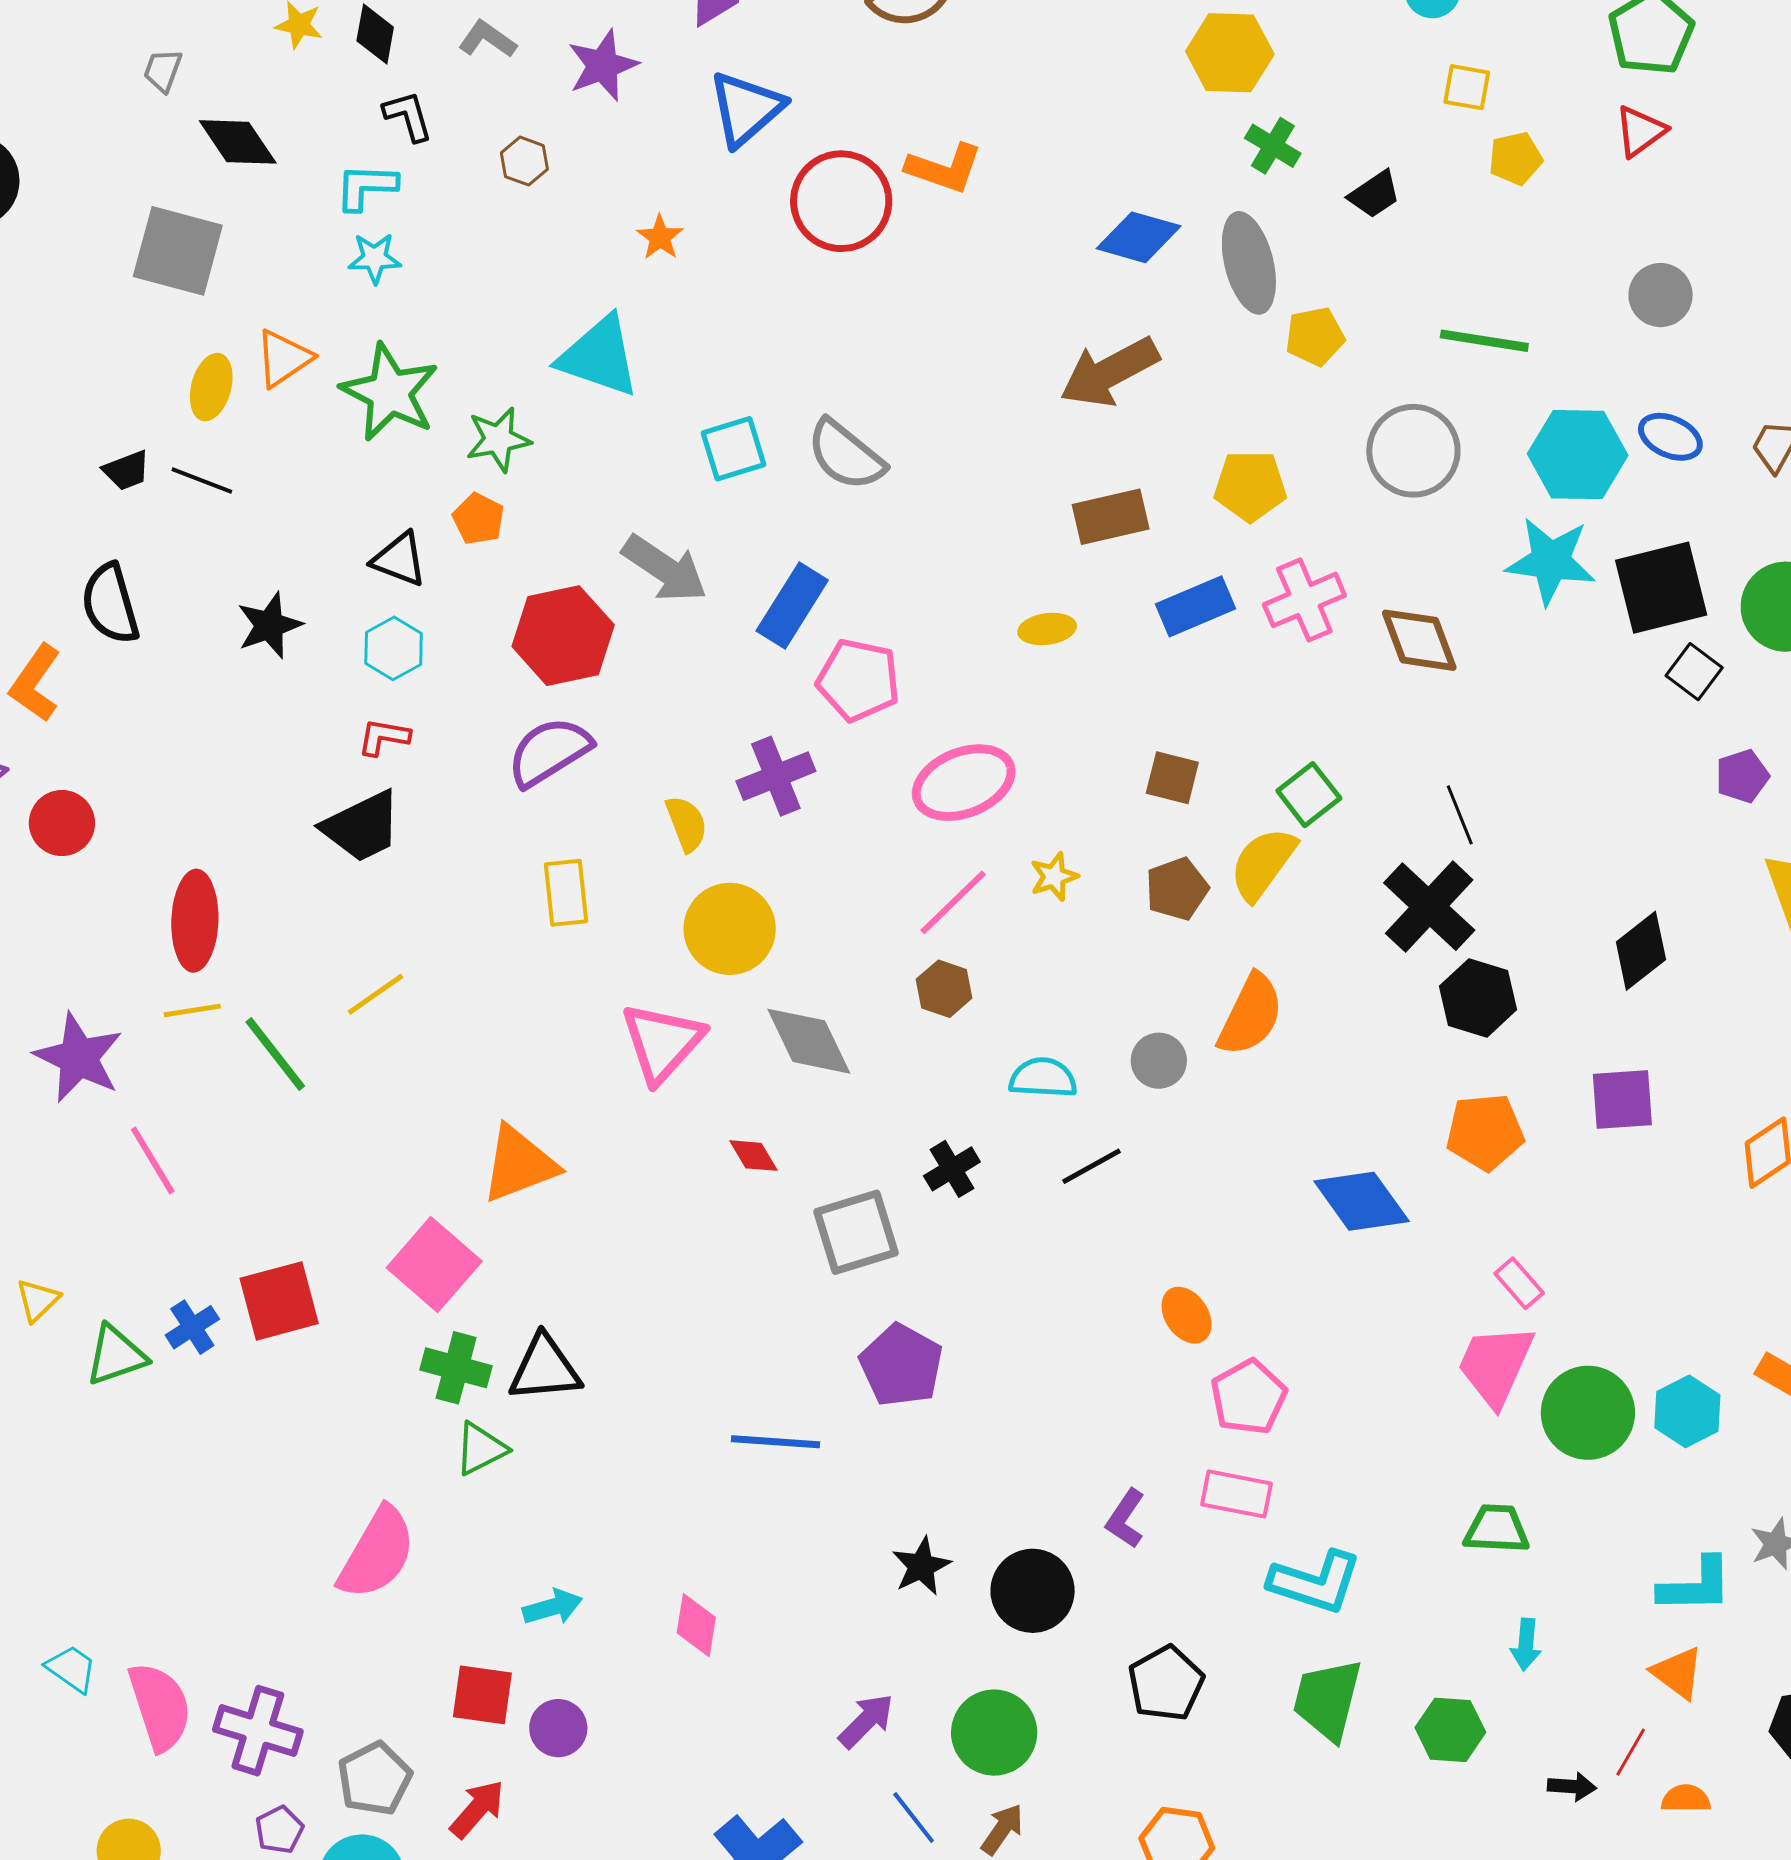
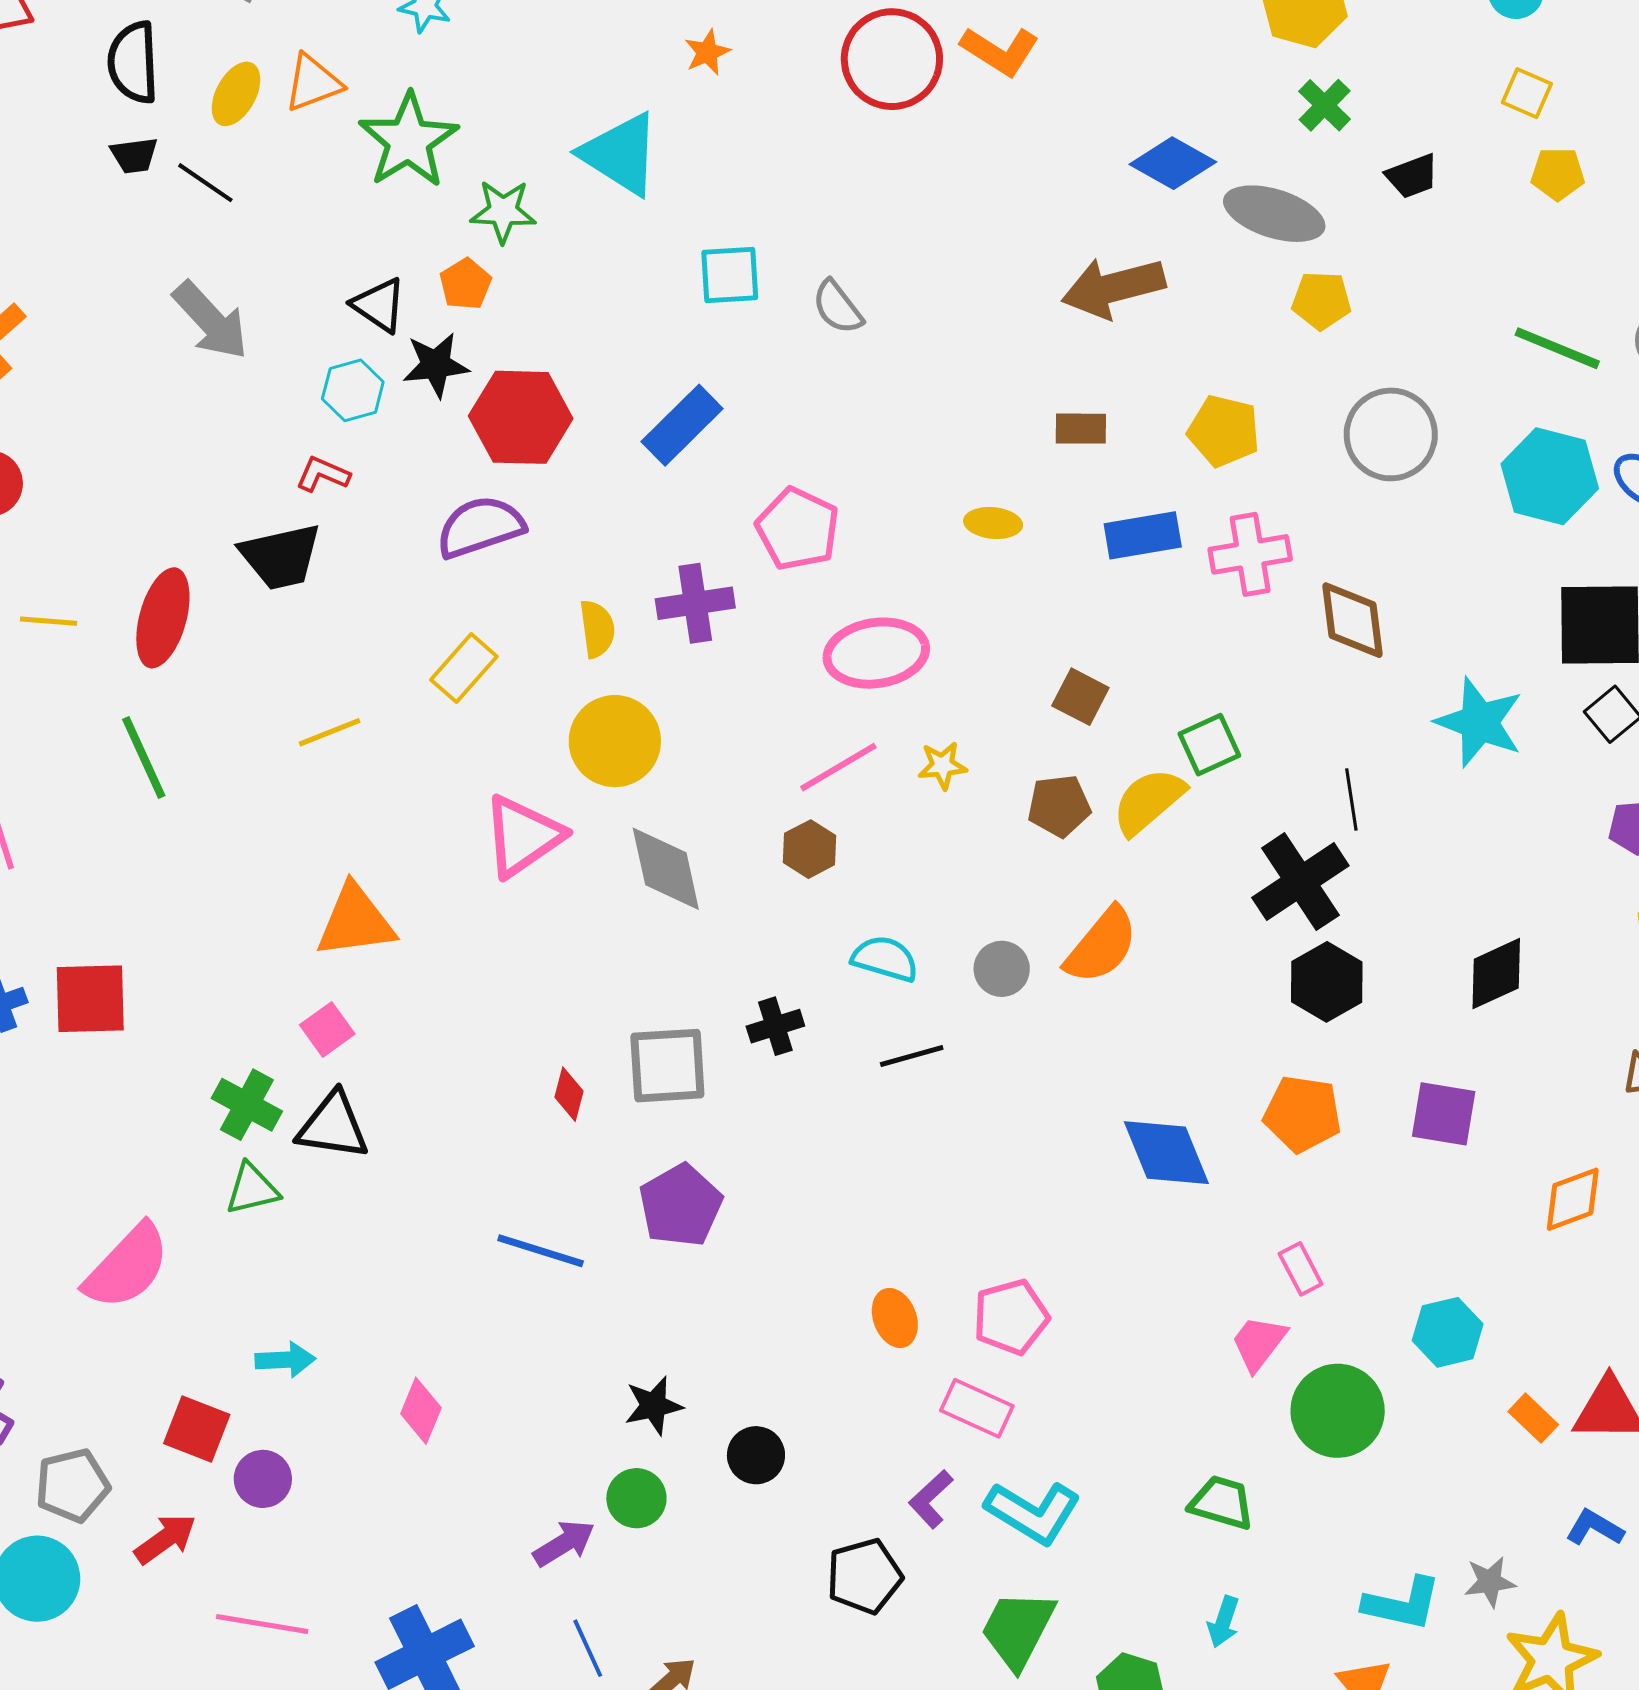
gray ellipse: (1249, 263) -> (1274, 214), turned -72
green line: (1484, 341) -> (1557, 348), moved
gray semicircle: (846, 455) -> (838, 307), size x0.7
brown rectangle: (1111, 517) -> (1081, 429), size x0.7
cyan star: (1551, 561) -> (1479, 722), moved
gray arrow: (665, 569) -> (211, 321), moved
black semicircle: (110, 604) -> (133, 62), moved
blue rectangle: (792, 606) -> (682, 425), moved
black star: (269, 625) -> (436, 365), moved
yellow rectangle: (566, 893) -> (464, 668), turned 34
red ellipse: (195, 921) -> (163, 618), moved
yellow line: (376, 994) -> (330, 732), moved
yellow line: (192, 1010) -> (49, 621), moved
red diamond: (753, 1156) -> (569, 1094), moved, turned 32
pink square: (434, 1265) -> (327, 1029), moved, size x0.6
orange ellipse: (1187, 1315) -> (895, 1318), moved
pink trapezoid: (1495, 1365) -> (1259, 1343), size x0.7
cyan hexagon: (1687, 1411) -> (1448, 1332), moved
purple L-shape: (1125, 1519) -> (931, 1499), moved
black circle: (1033, 1591) -> (756, 1455), size x0.7
green circle: (994, 1733) -> (636, 1498), moved, size x0.7

